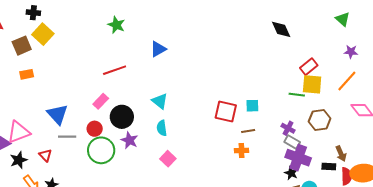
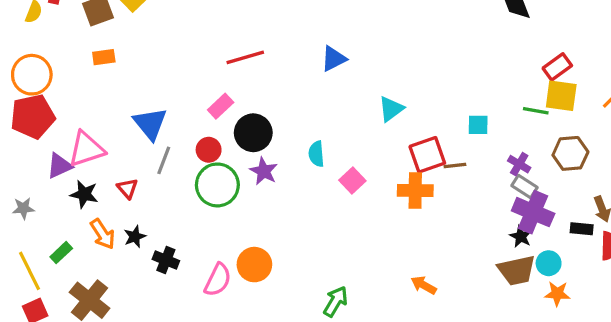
blue triangle: (158, 49) -> (334, 59), moved
cyan triangle: (160, 101) -> (391, 109), moved, turned 42
cyan square: (252, 106) -> (478, 125), moved
red square: (226, 112) -> (427, 155), moved, turned -35
gray line: (67, 137) -> (164, 160), turned -72
orange cross: (241, 151) -> (415, 190), moved, size x1.5
pink square: (168, 159) -> (352, 181), moved
black star: (19, 160) -> (84, 194), turned 30

